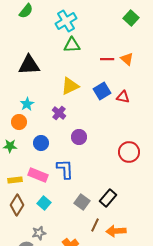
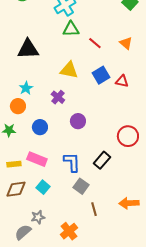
red line: (107, 59) -> (95, 43), moved, turned 40
yellow triangle: (70, 86) -> (69, 70), turned 36
blue L-shape: (65, 169) -> (72, 162), moved
black rectangle: (108, 198) -> (102, 160), moved
brown diamond: (17, 205) -> (16, 189), turned 50
brown line: (95, 225) -> (94, 209), turned -40
orange arrow: (116, 231) -> (129, 203), moved

